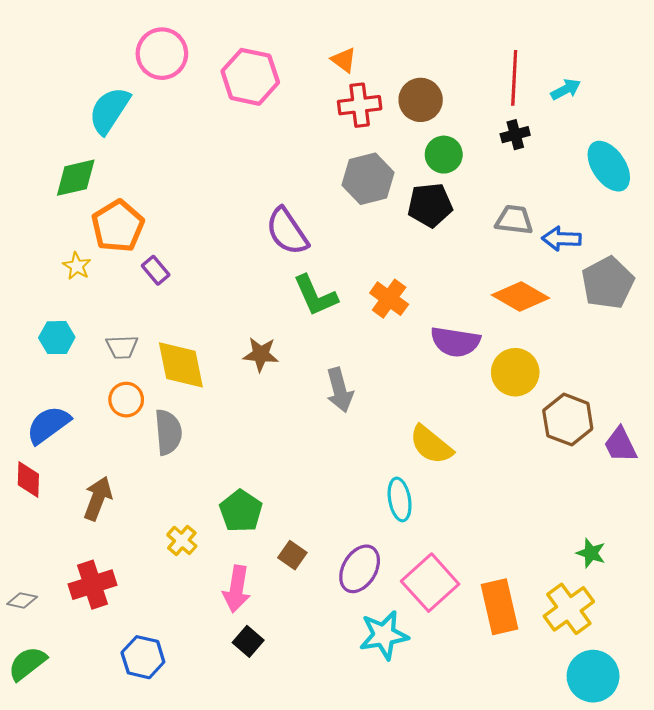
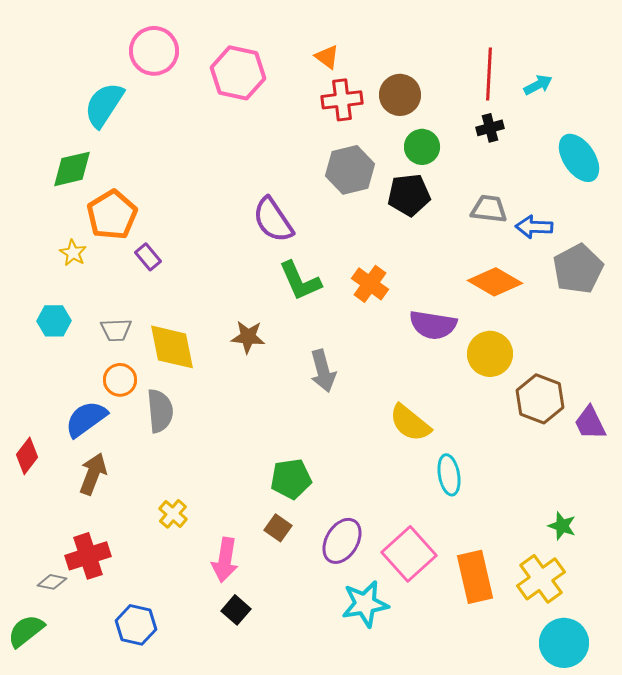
blue semicircle: (48, 425) -> (86, 419), moved
red diamond: (28, 479) -> (27, 456), turned 36
cyan ellipse: (400, 499) -> (449, 475), moved
green pentagon: (241, 511) -> (291, 479), moved, turned 30
gray diamond: (22, 600) -> (52, 582), moved

